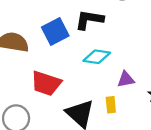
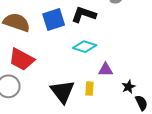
red trapezoid: (46, 83) -> (22, 59), moved

